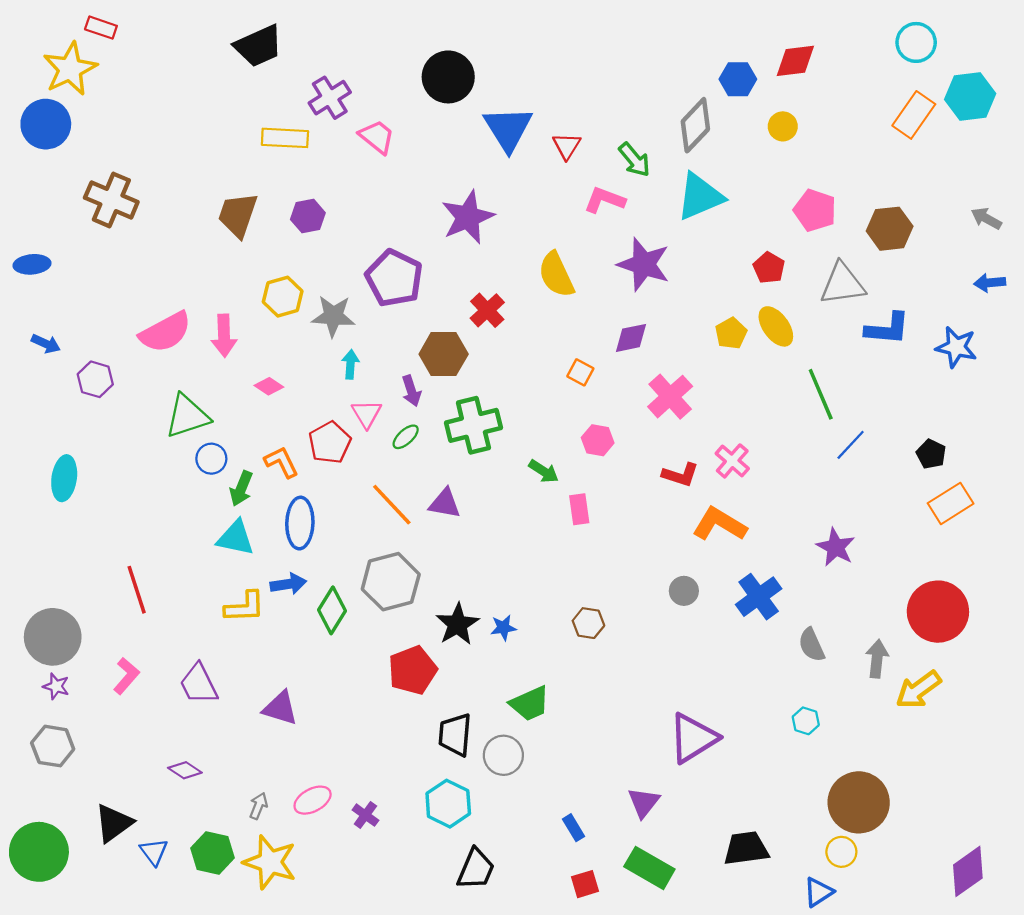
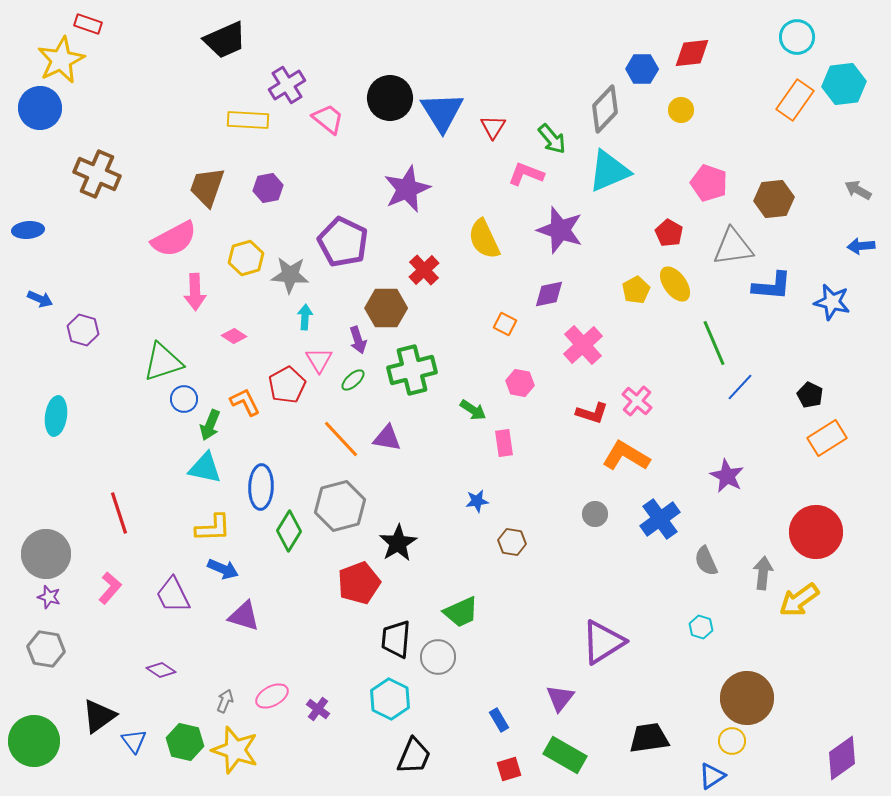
black circle: (448, 77) -> (390, 98), moved
pink semicircle: (165, 332) -> (174, 239), moved
blue ellipse: (300, 523) -> (261, 487), moved
blue arrow: (288, 584) -> (223, 569), moved, turned 32
blue star: (503, 628) -> (477, 501), moved

